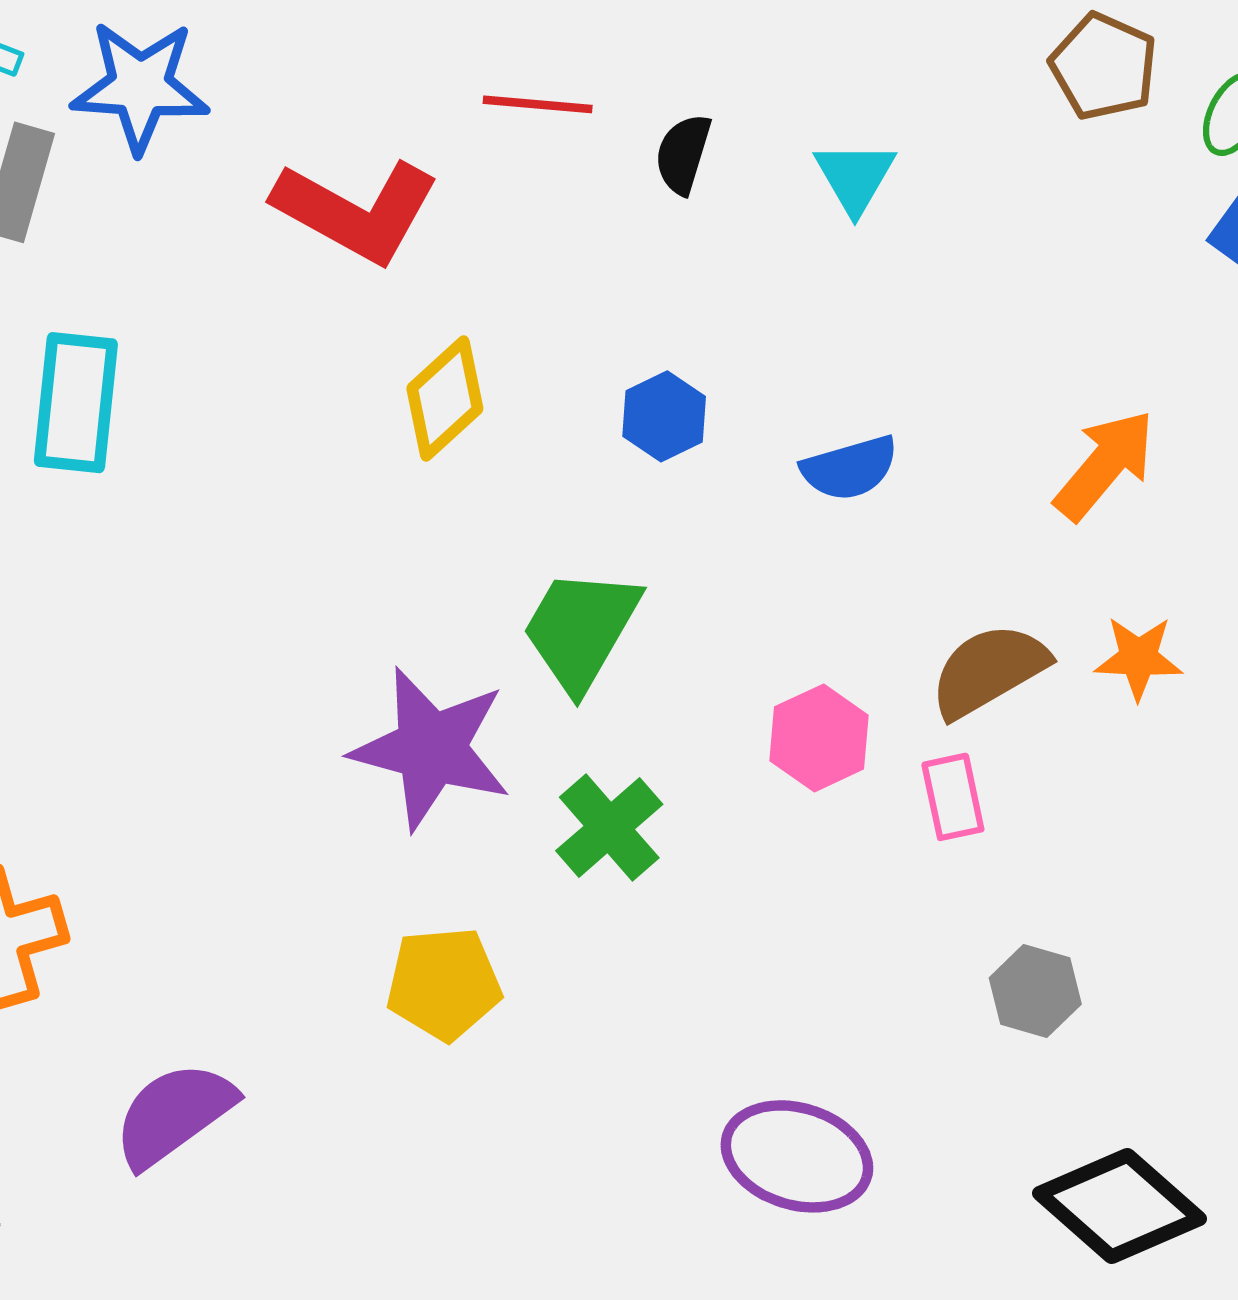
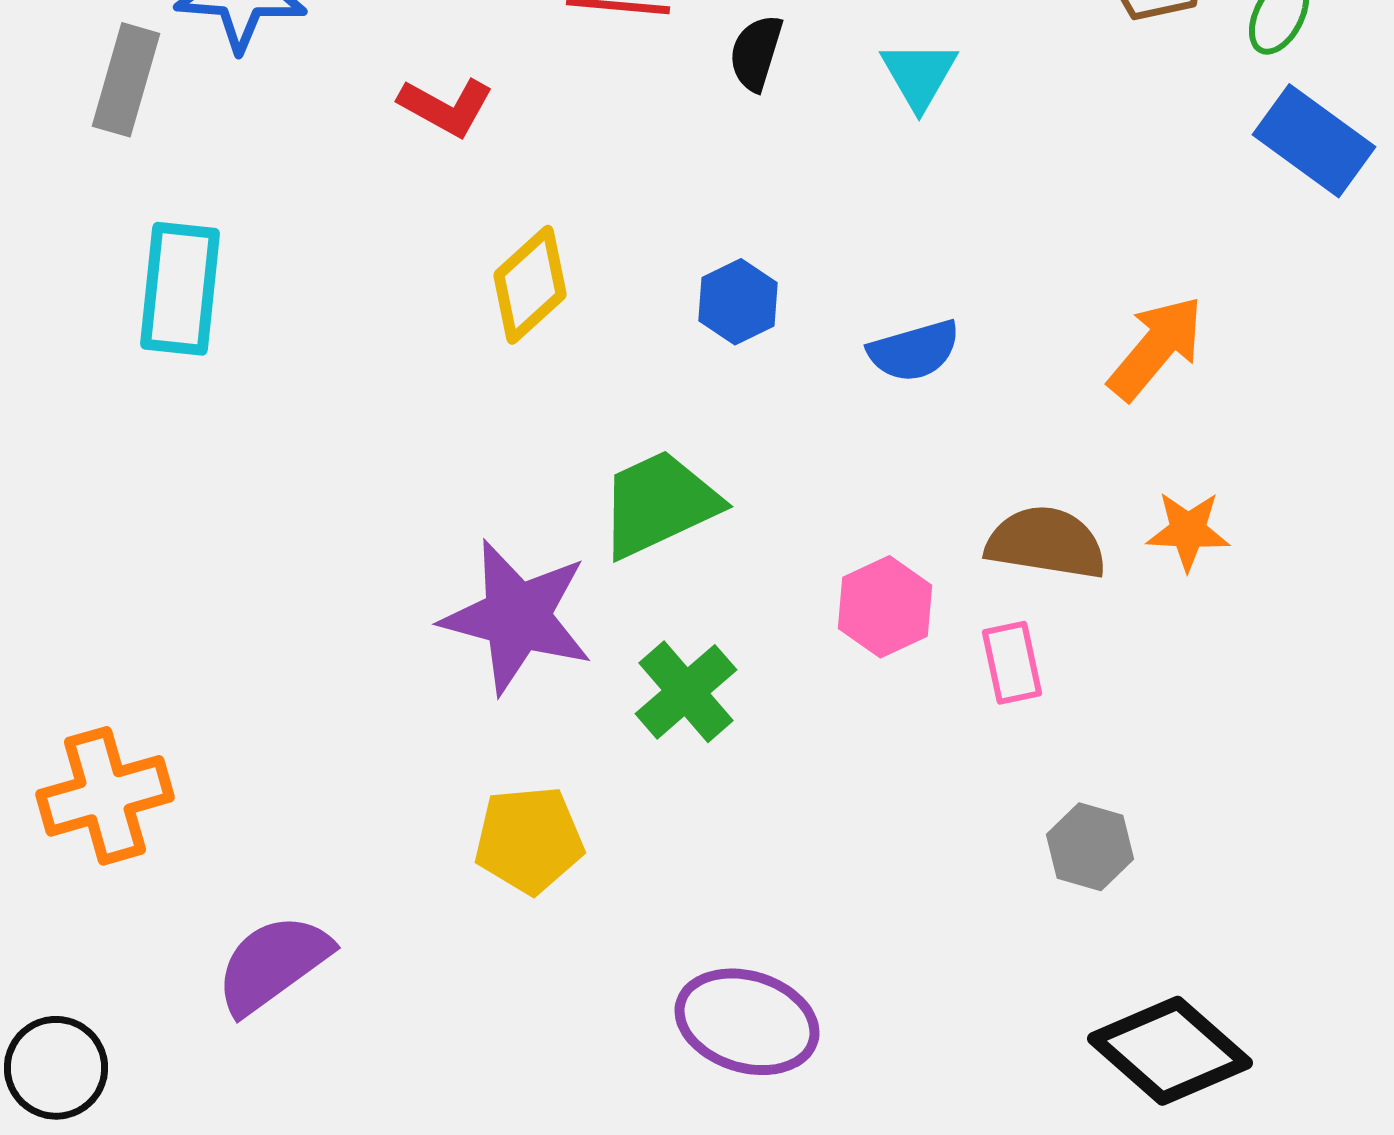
red L-shape: (356, 211) -> (446, 107), size x0.6
green trapezoid: (581, 629) -> (659, 504), turned 35
brown semicircle: (989, 670) -> (1046, 543), turned 39
purple ellipse: (797, 1156) -> (747, 1022), moved

